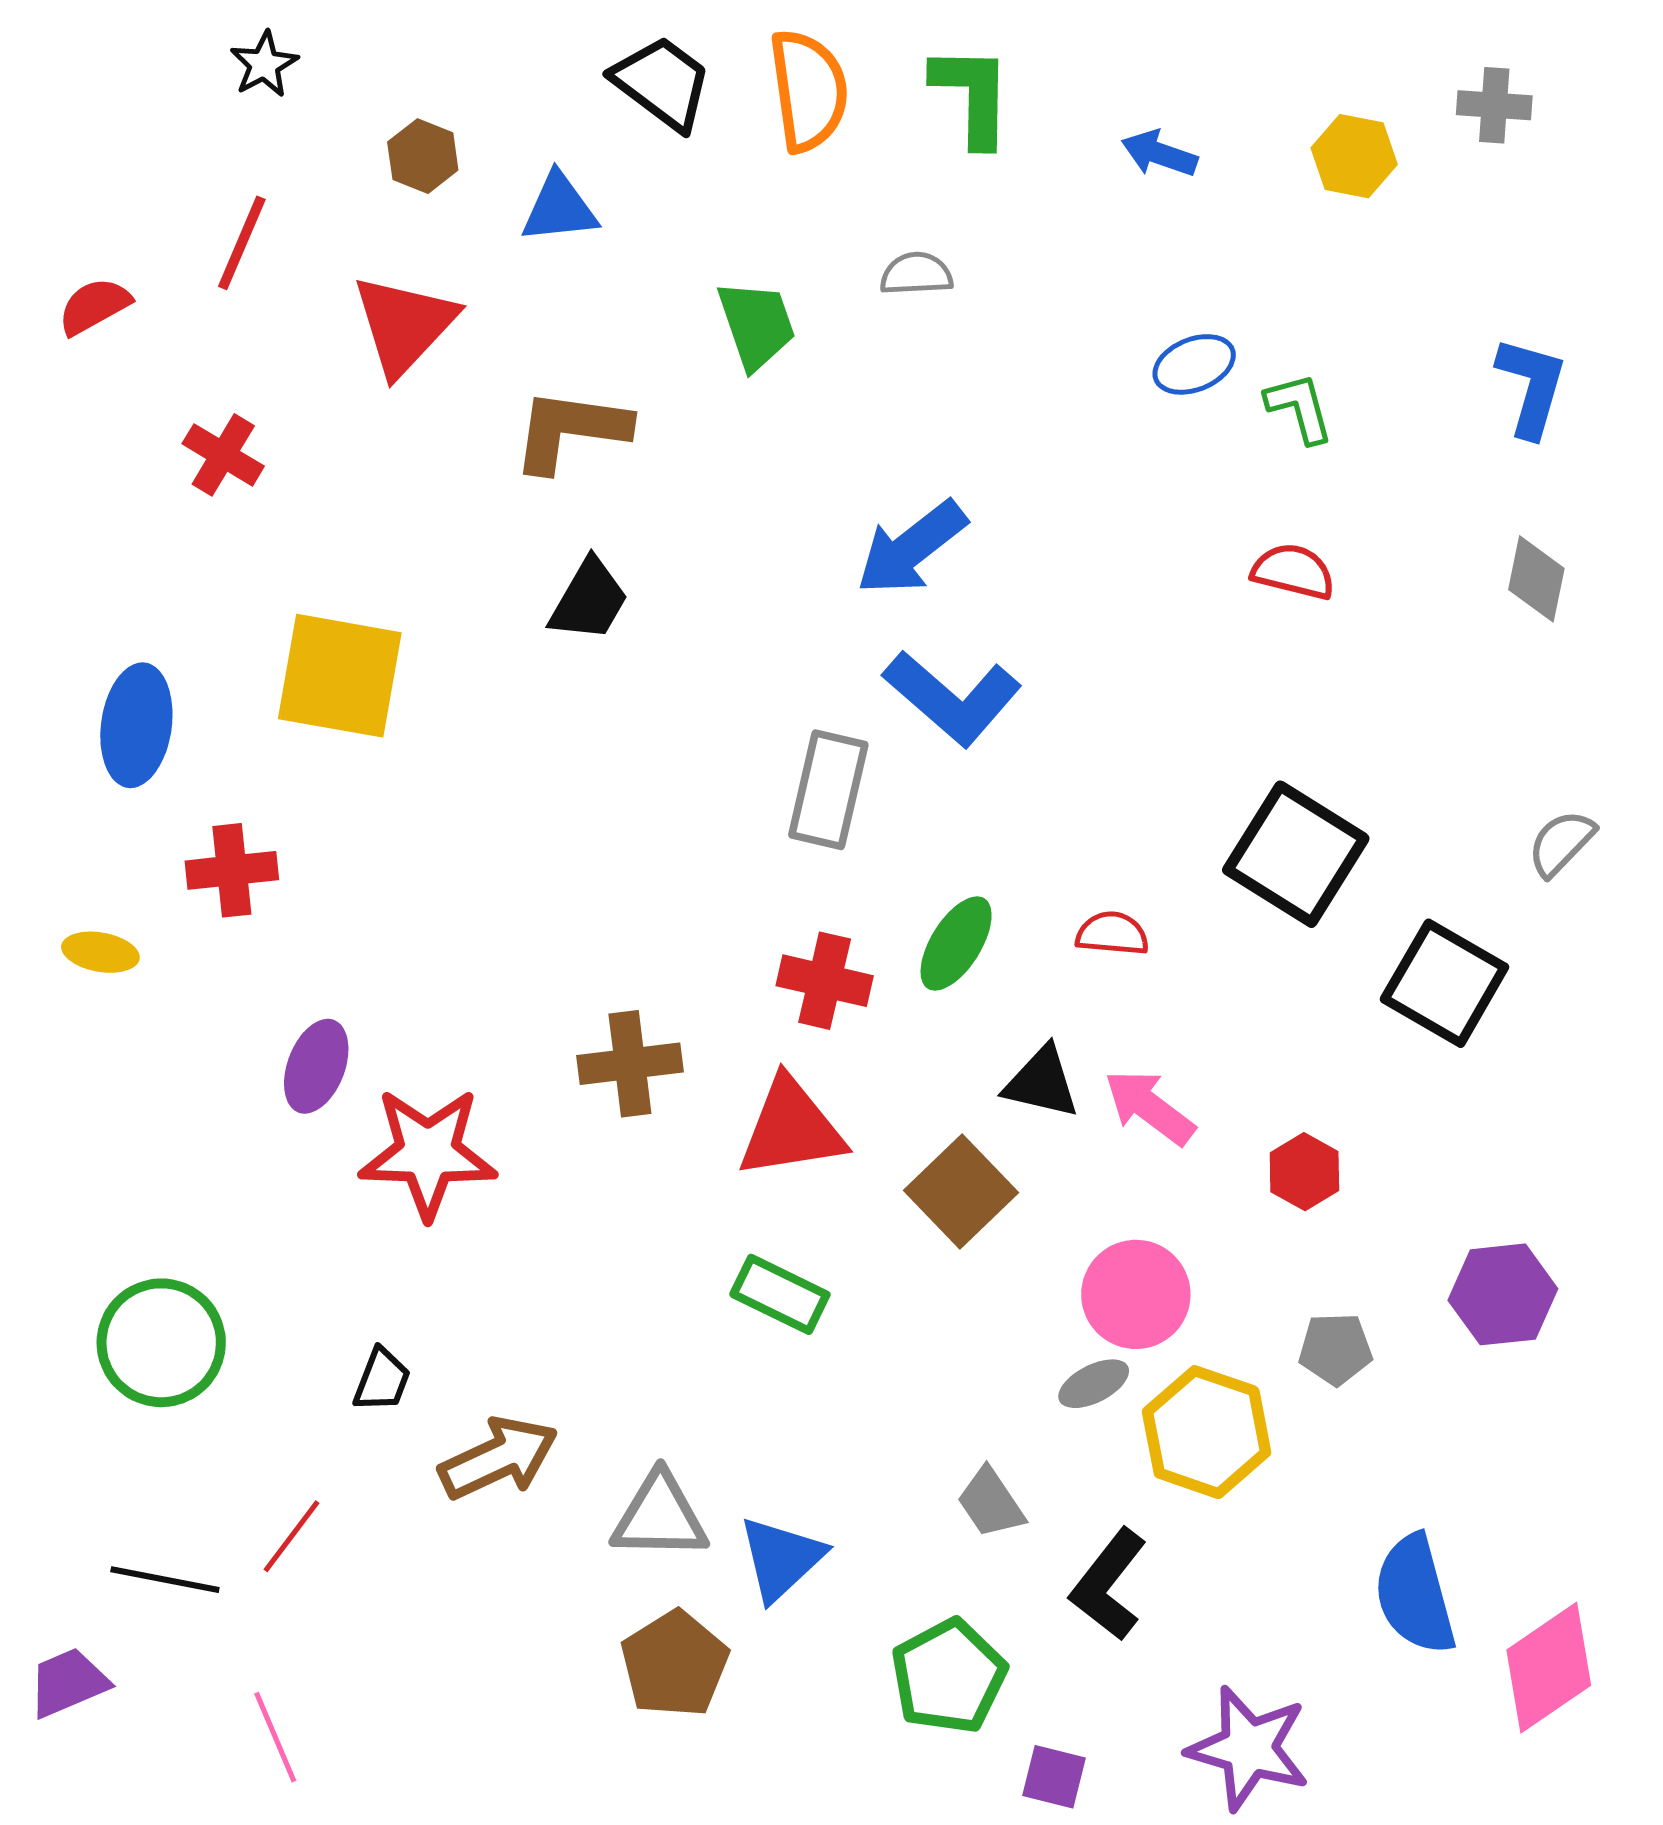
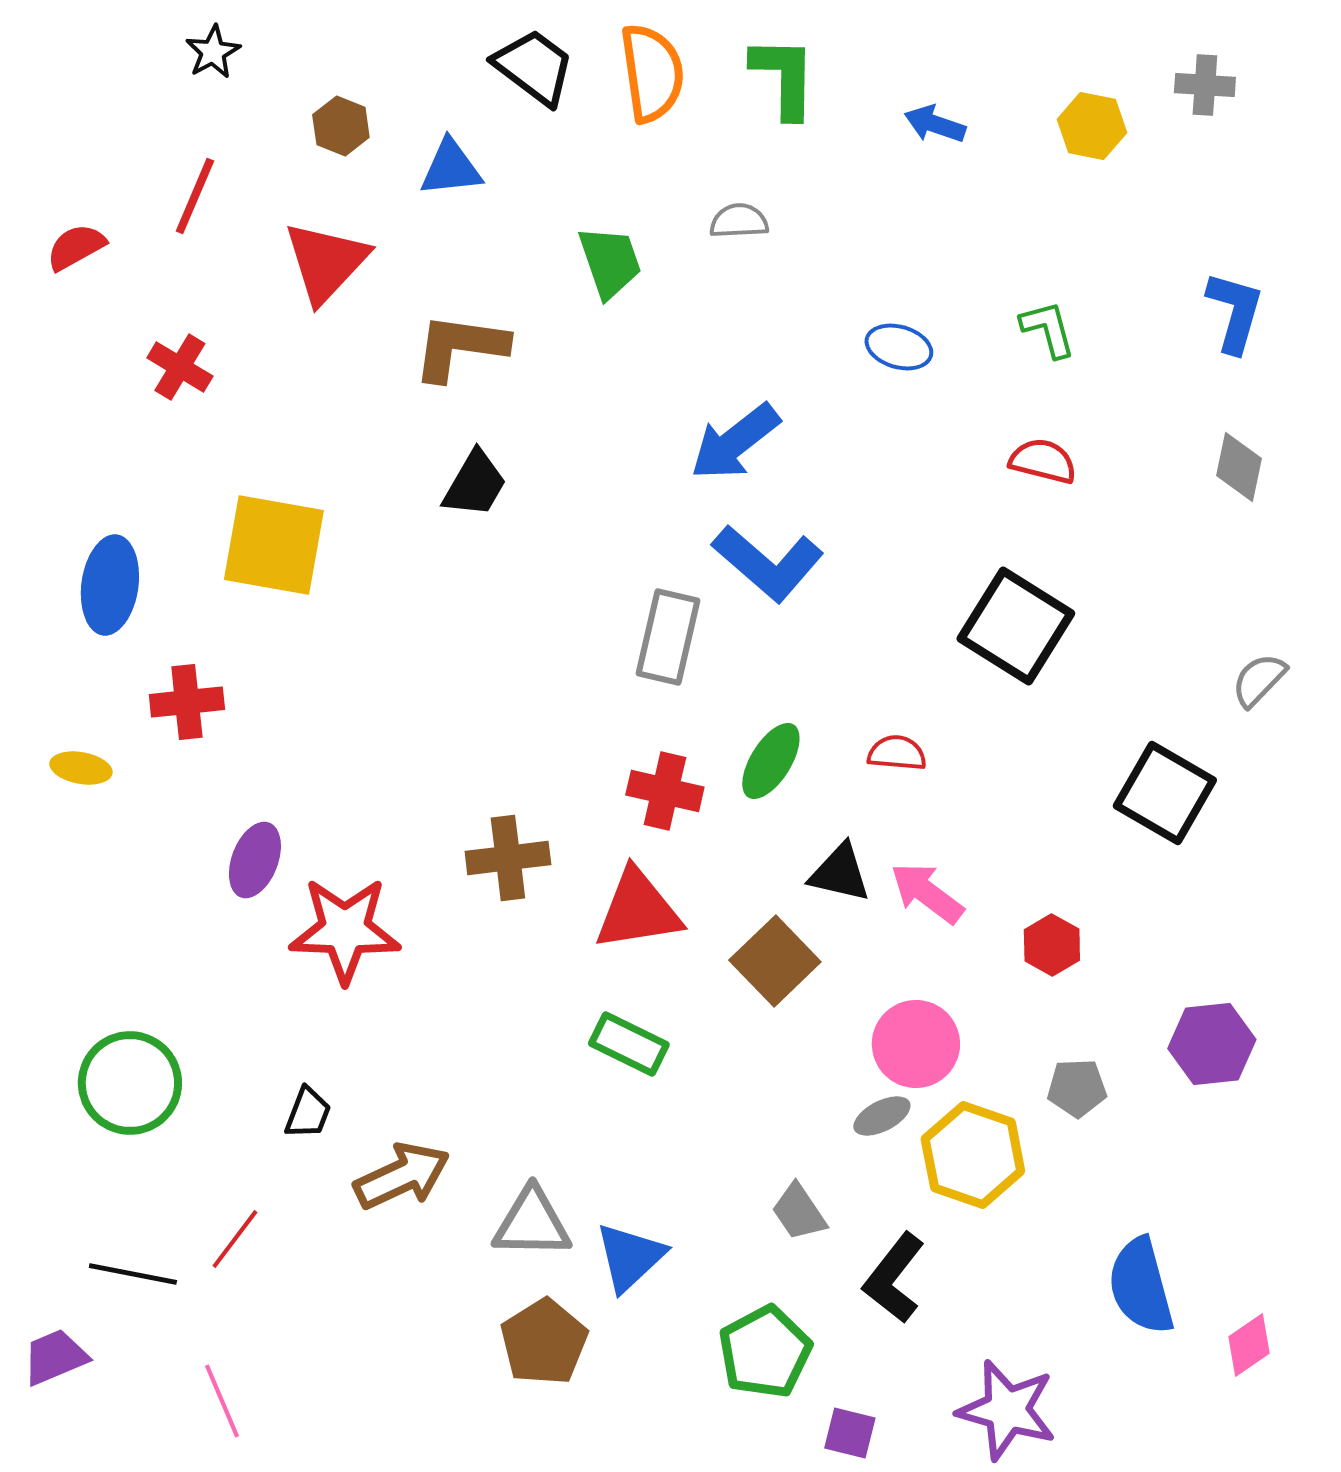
blue ellipse: (1194, 364) -> (899, 347), moved, turned 38
black square: (1296, 854) -> (1016, 626), moved
pink diamond: (1549, 1668) -> (1249, 1345), size x0.6

